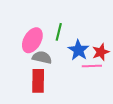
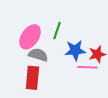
blue star: (78, 50) -> (75, 50), turned 30

